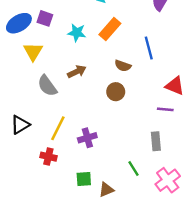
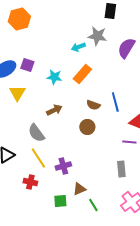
blue line: (149, 48) -> (115, 102), moved
gray semicircle: (47, 86) -> (36, 133), moved
yellow line: (58, 128) -> (38, 158), turned -60
green line: (133, 168) -> (93, 205), moved
brown triangle: (106, 190) -> (79, 189), moved

